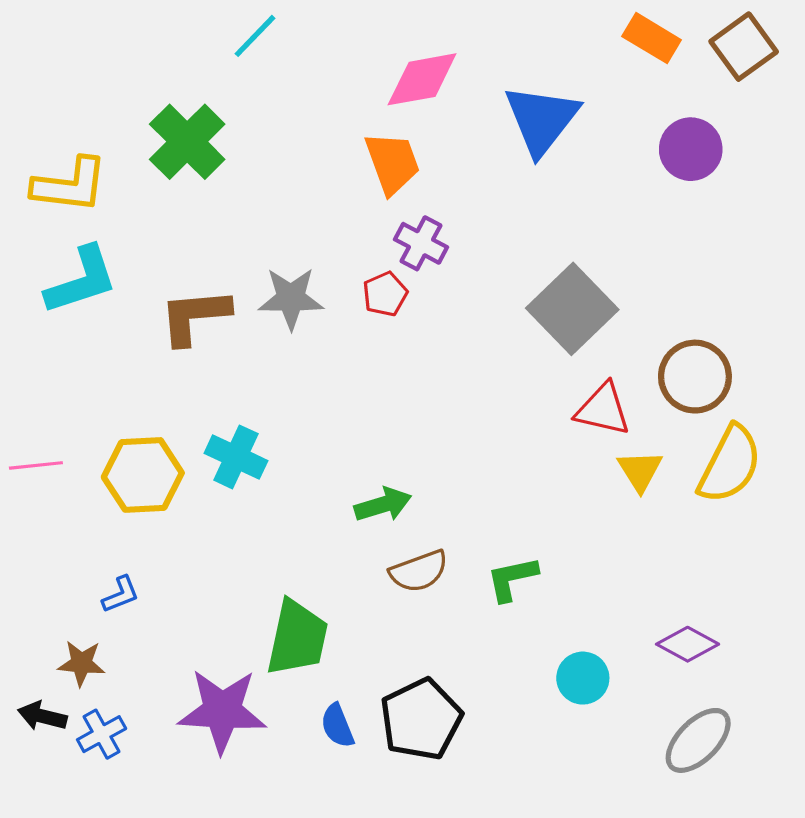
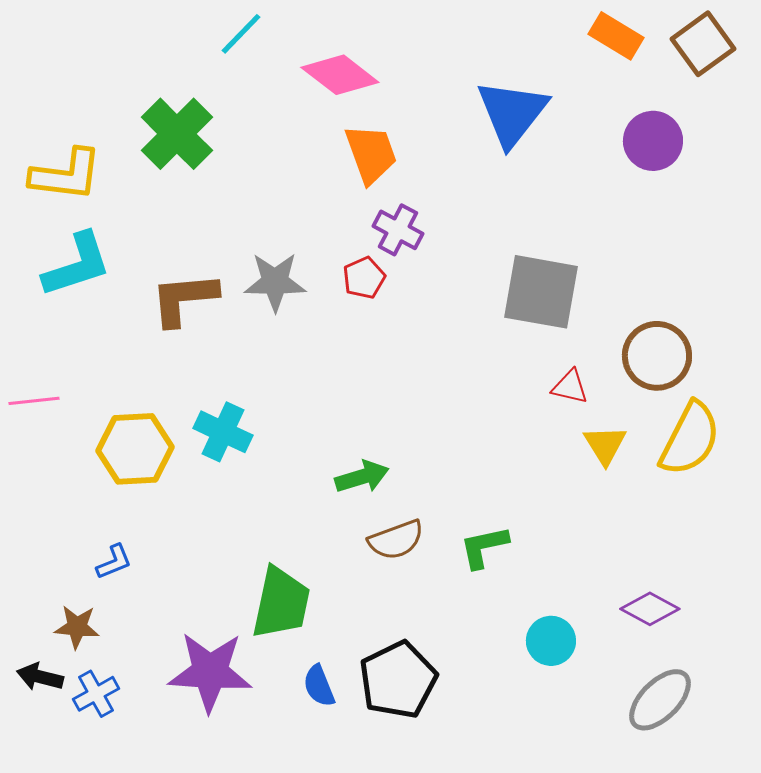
pink diamond: (422, 79) -> (340, 75), moved, turned 48
gray square: (572, 309) -> (541, 292), turned -36
red triangle: (603, 409) -> (570, 387), size x0.7
pink line: (36, 465) -> (34, 401), moved

